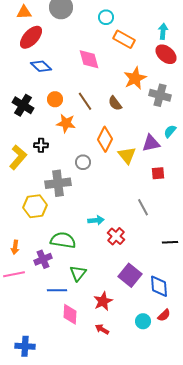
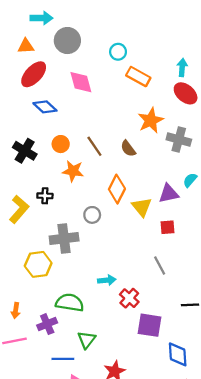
pink diamond: (89, 59) -> (81, 82), moved
red square: (158, 173) -> (168, 227), moved
purple square: (130, 275) -> (150, 325), moved, turned -30

